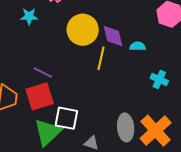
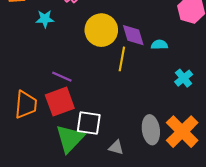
cyan cross: (159, 79) -> (184, 78), turned 30

